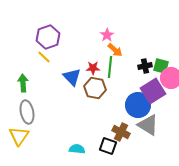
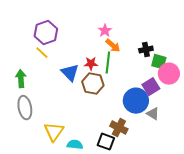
black cross: (145, 66) -> (146, 50), moved
purple square: (153, 91) -> (151, 87), size x0.7
gray triangle: (148, 125) -> (153, 114), moved, size x0.6
yellow triangle: (19, 136) -> (54, 132), moved

